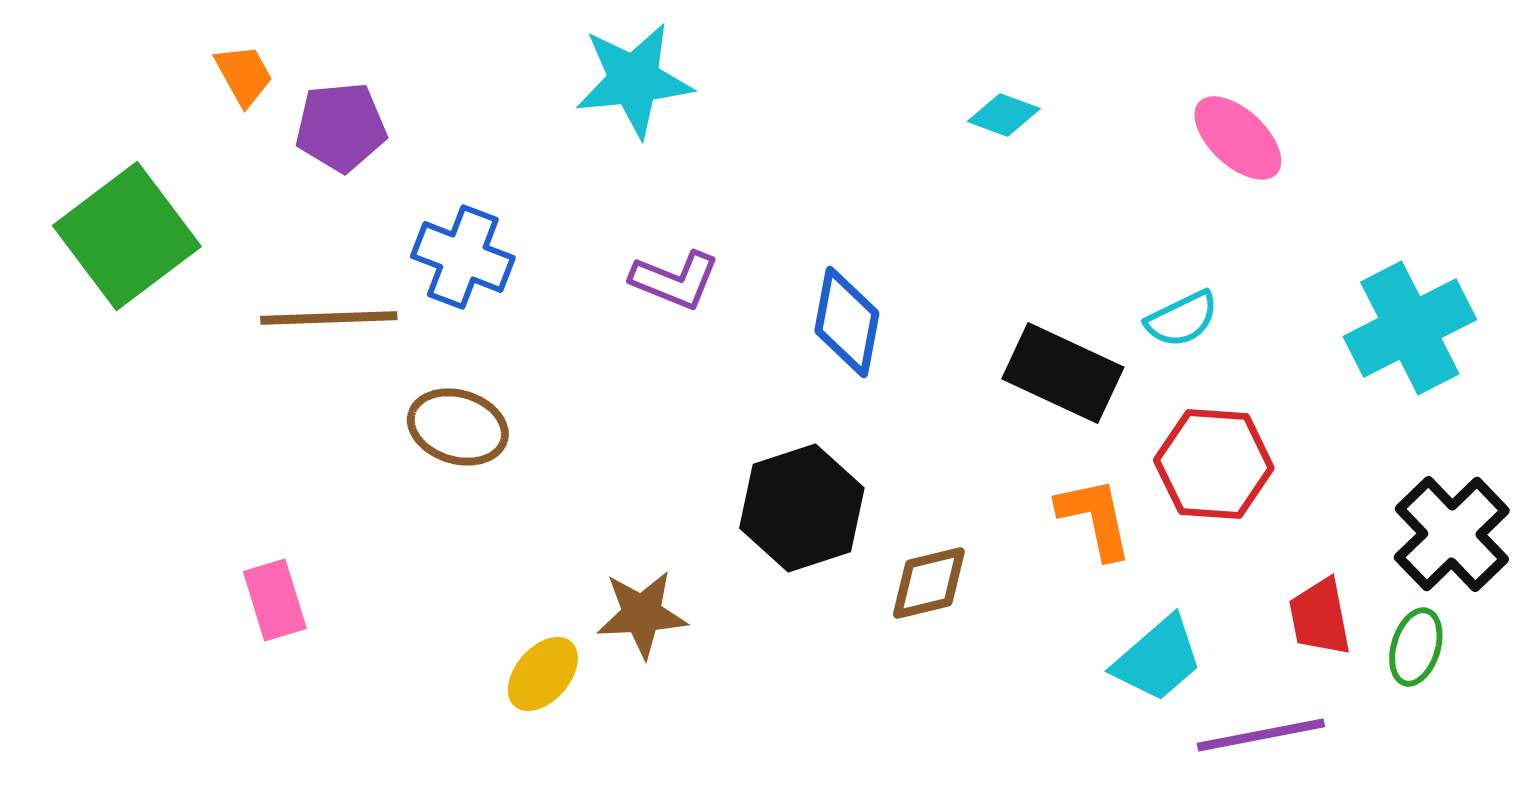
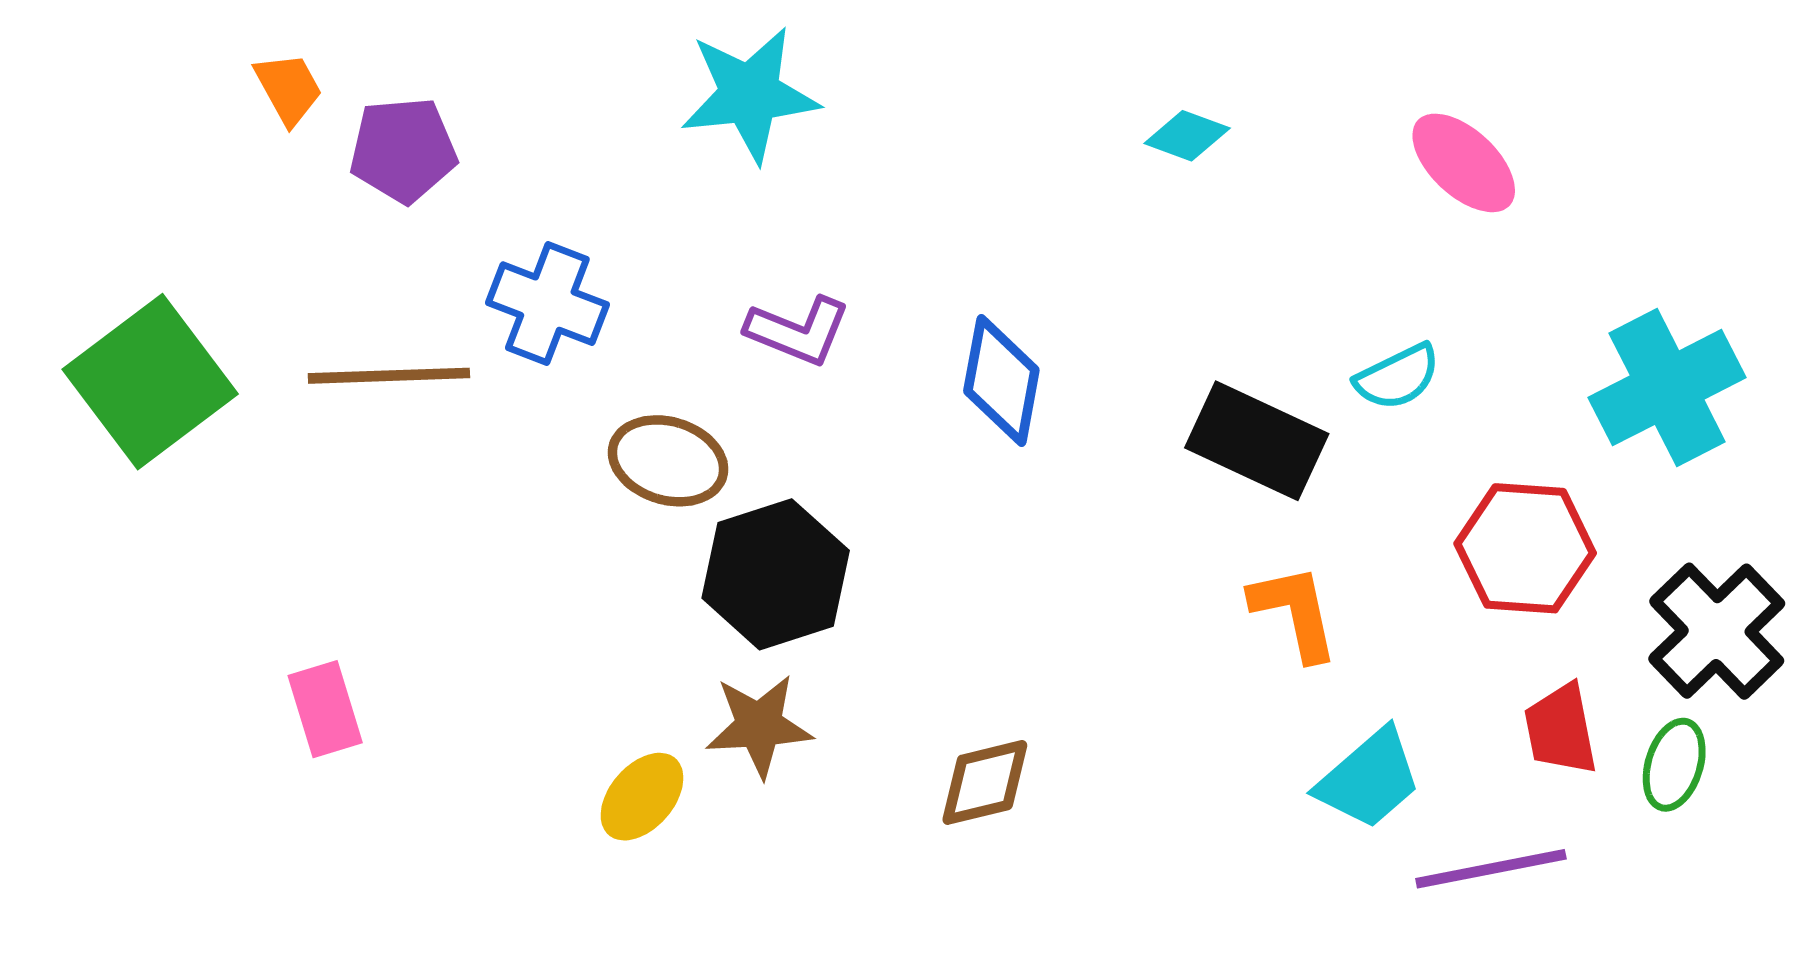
green square: (127, 236) -> (150, 382), moved
brown ellipse: (458, 427) -> (668, 461), moved
red hexagon: (1214, 464) -> (1525, 548), moved
black hexagon: (802, 508) -> (776, 574), moved
brown diamond: (929, 583) -> (985, 782), moved

